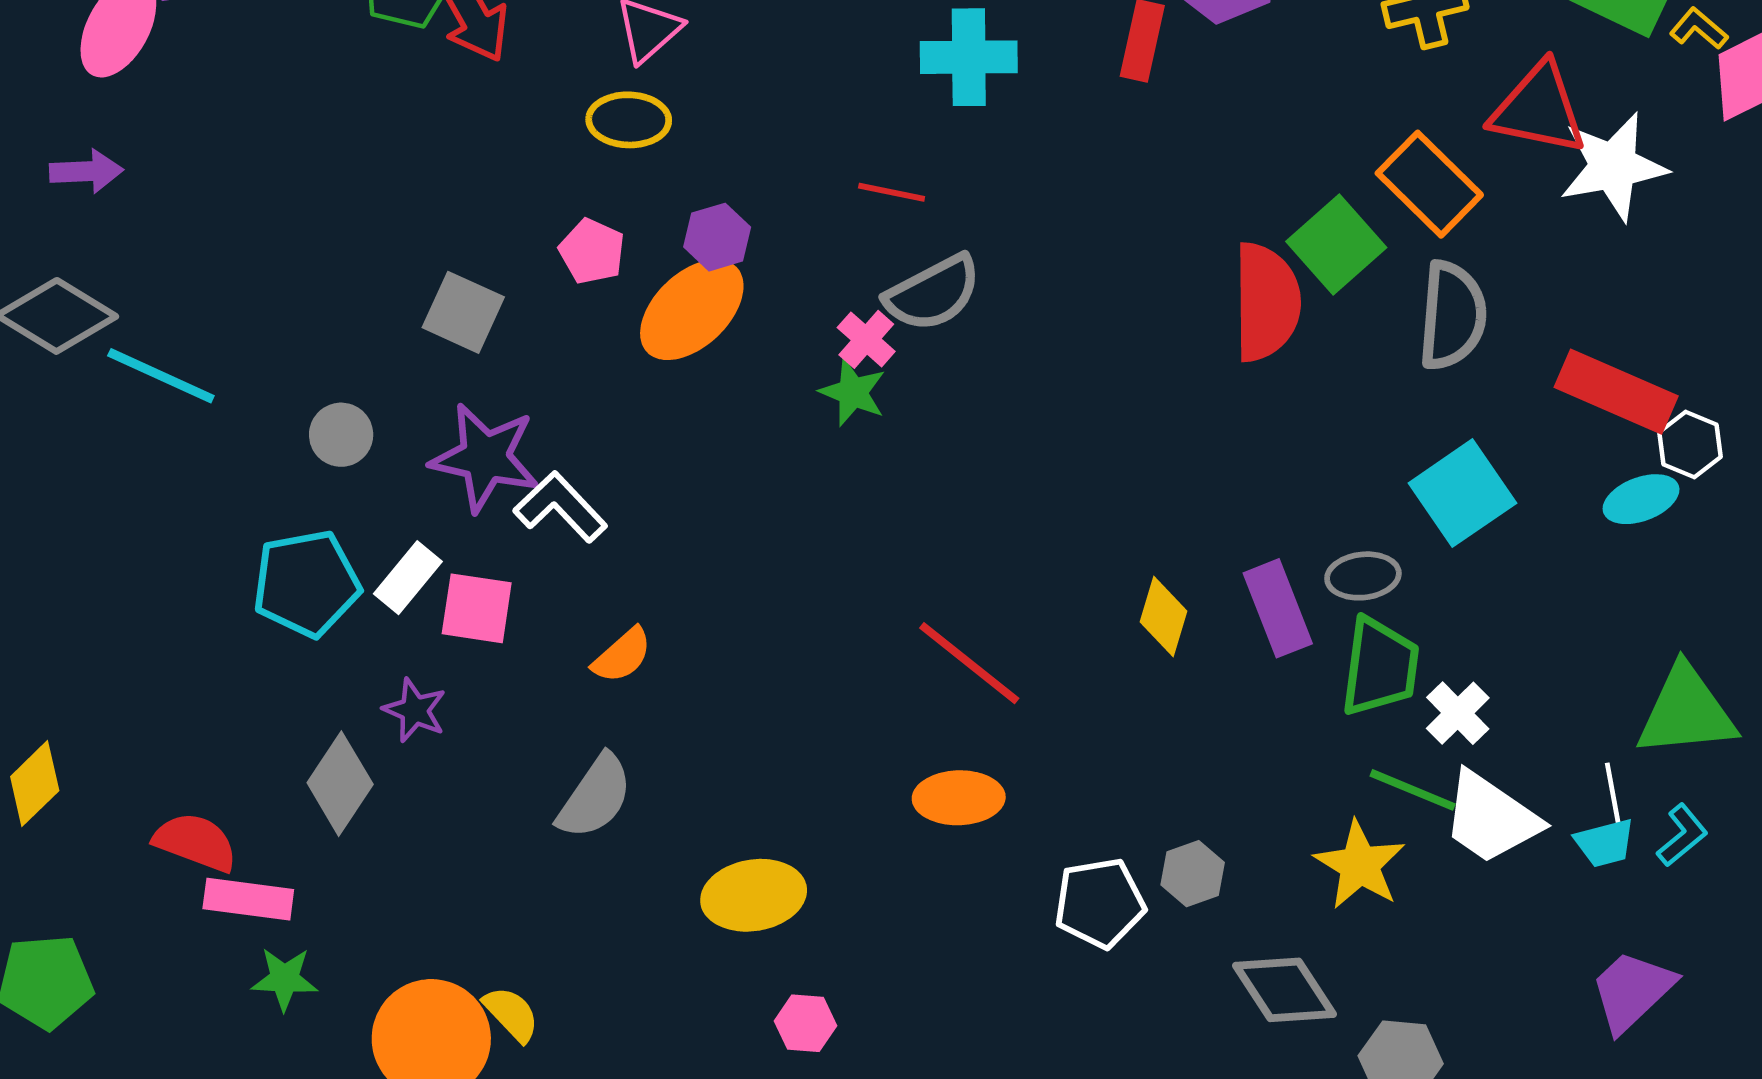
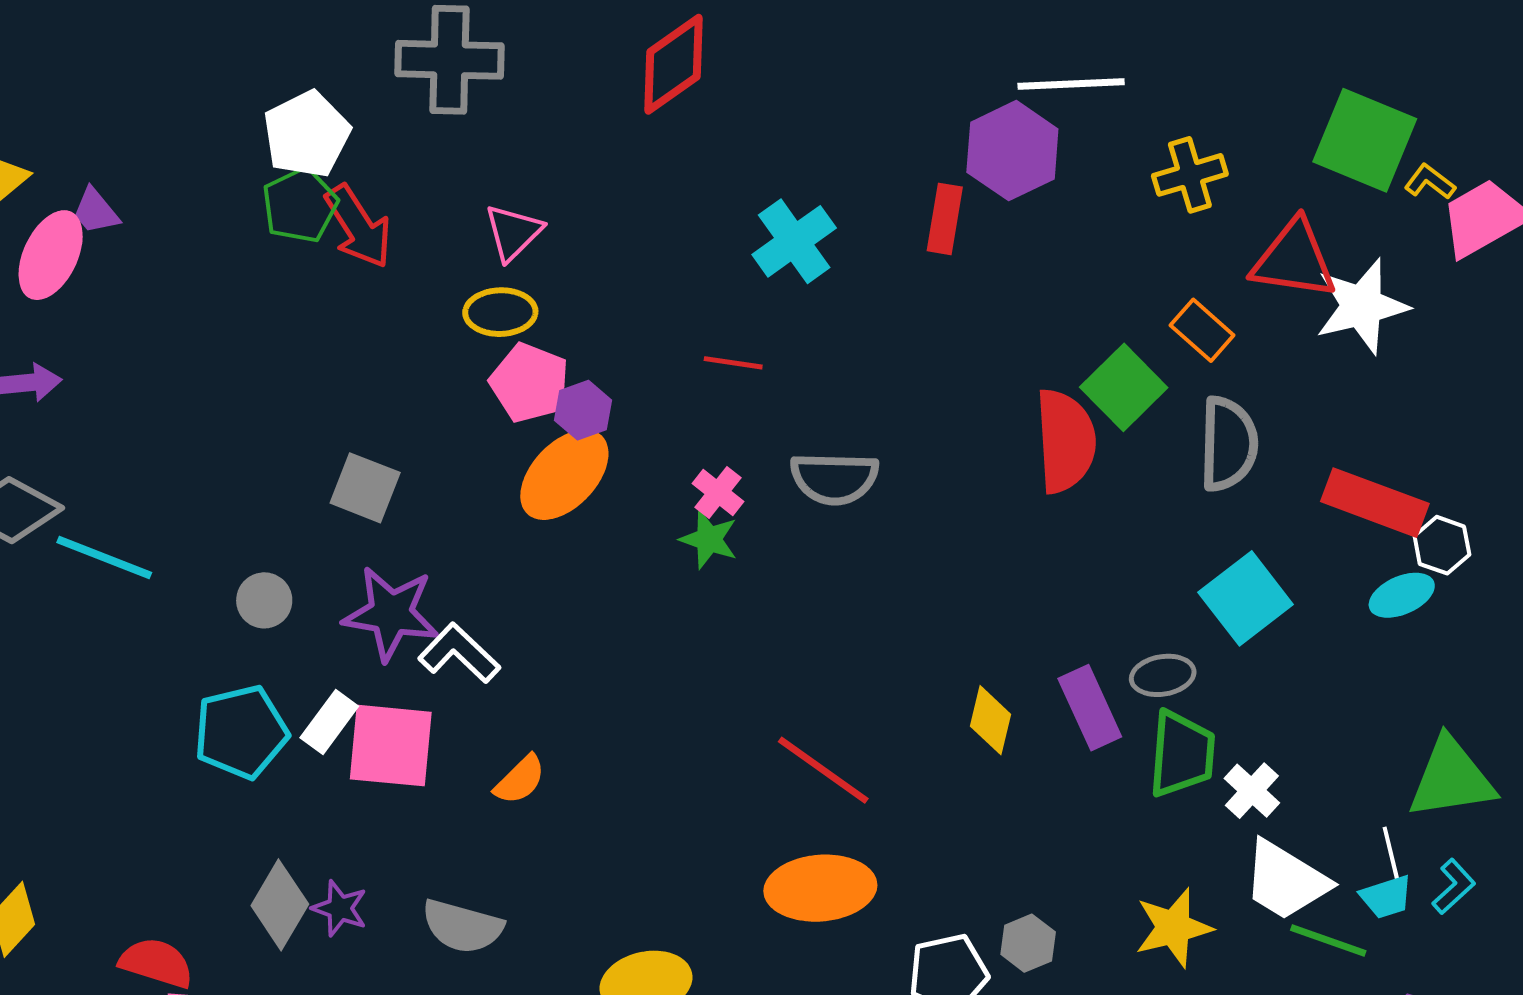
cyan cross: (969, 57) -> (794, 241), turned -32
orange rectangle: (1429, 184) -> (1202, 330), size x0.7
pink pentagon: (592, 251) -> (530, 383), moved, size x1.4
gray semicircle: (933, 293) -> (834, 478), moved, turned 32
pink square: (477, 608) -> (391, 746), size x1.4
purple star: (415, 710) -> (340, 908), moved
green line: (1413, 790) -> (1328, 941), moved
gray semicircle: (595, 797) -> (462, 926), moved, turned 74
orange ellipse: (959, 798) -> (820, 888), size x1.4
yellow star: (1360, 865) -> (1174, 928), turned 30

